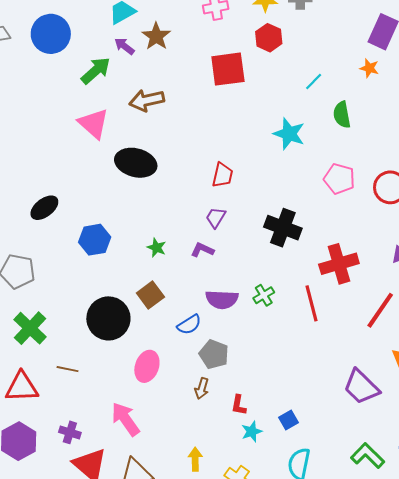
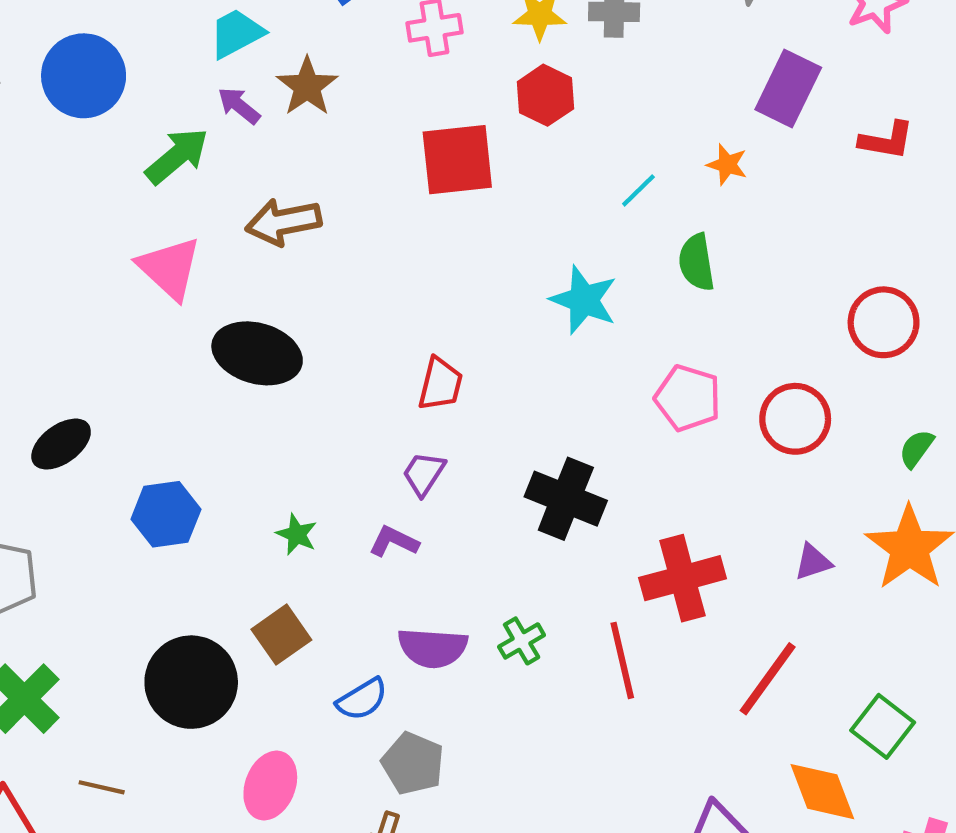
orange star: (369, 68) -> (727, 164), moved

